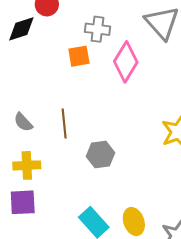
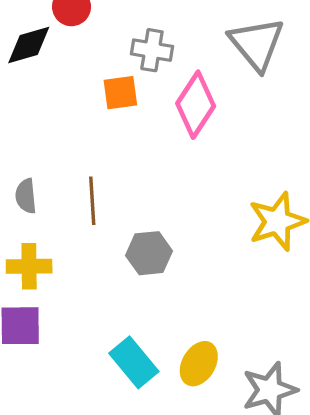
gray semicircle: (23, 122) -> (26, 196), turned 35
yellow ellipse: (134, 222) -> (199, 364), turned 48

